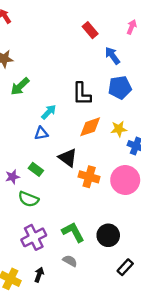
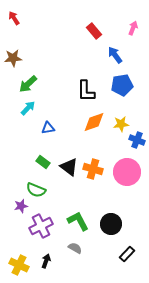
cyan arrow: (49, 112) -> (28, 108), moved
black triangle: (68, 158) -> (69, 167), moved
purple star: (13, 177) -> (21, 206), moved

